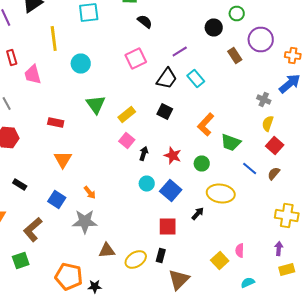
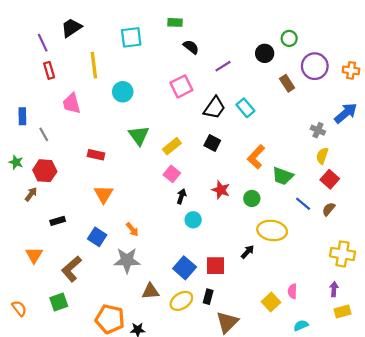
purple line: (180, 52) -> (223, 66), moved
orange cross: (293, 56) -> (351, 70), moved
red rectangle: (12, 58) -> (49, 70), moved
black arrow: (144, 154) -> (181, 196), moved
black rectangle: (20, 184) -> (58, 221), turned -48
blue square: (171, 190) -> (185, 268), moved

